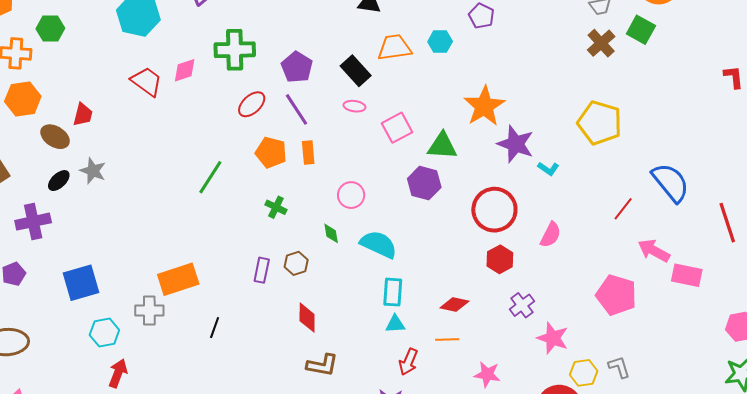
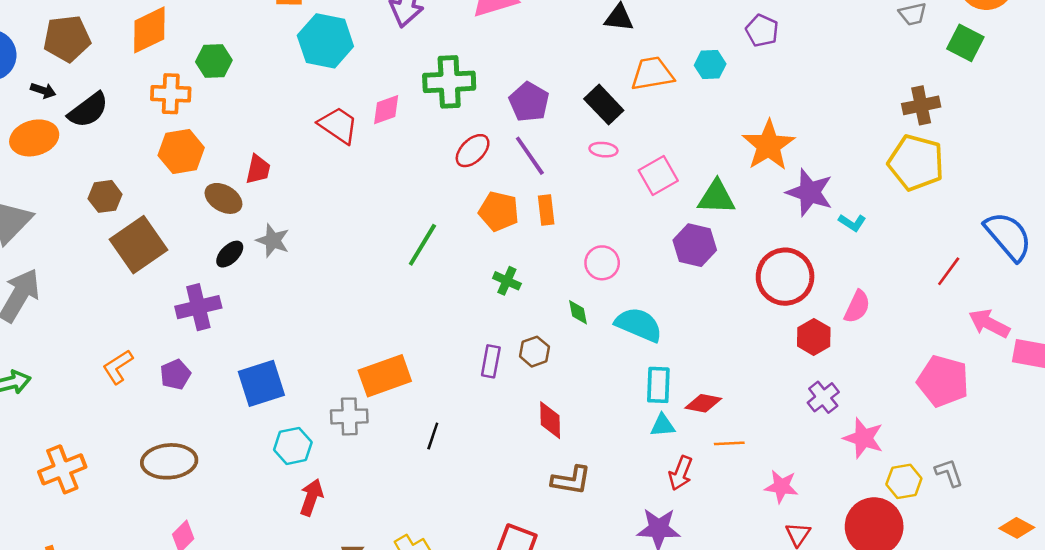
brown cross: (601, 43) -> (921, 105), moved, turned 32
red hexagon: (500, 259) -> (814, 337), moved
red diamond: (454, 305) -> (703, 403), moved

